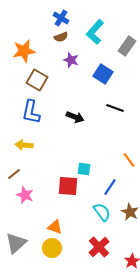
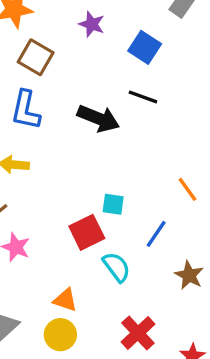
black line: (115, 108) -> (143, 97), moved
black arrow: (75, 117) -> (98, 118), size x1.4
red square: (68, 186) -> (87, 232), turned -30
cyan semicircle: (102, 212) -> (116, 267), moved

